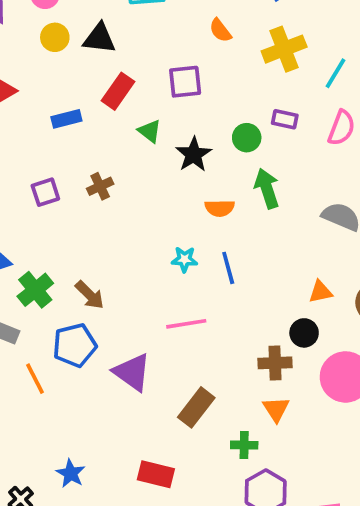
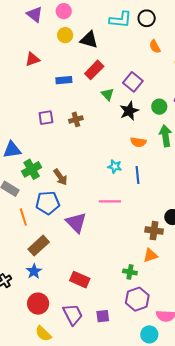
purple square: (185, 82) -> (133, 82), moved, turned 36
brown rectangle: (196, 407) -> (39, 246), moved
orange triangle: (276, 409) -> (150, 255), turned 35

